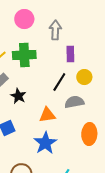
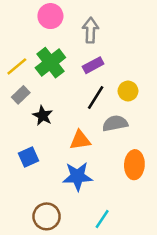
purple rectangle: (70, 54) -> (93, 65), moved, turned 63
green cross: (24, 55) -> (50, 63), turned -35
blue star: (45, 143) -> (78, 176), turned 30

